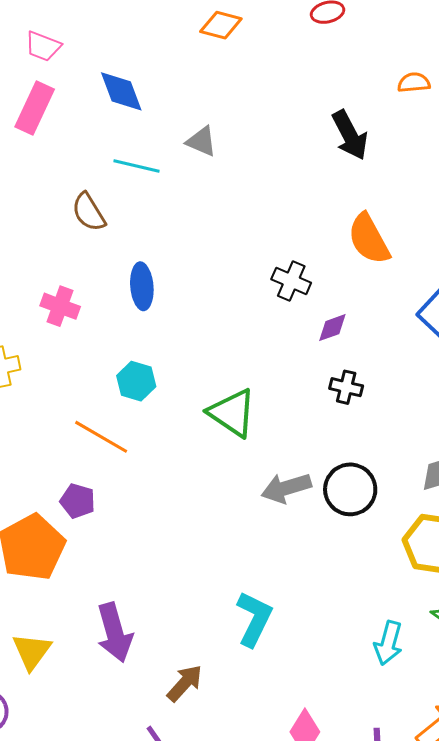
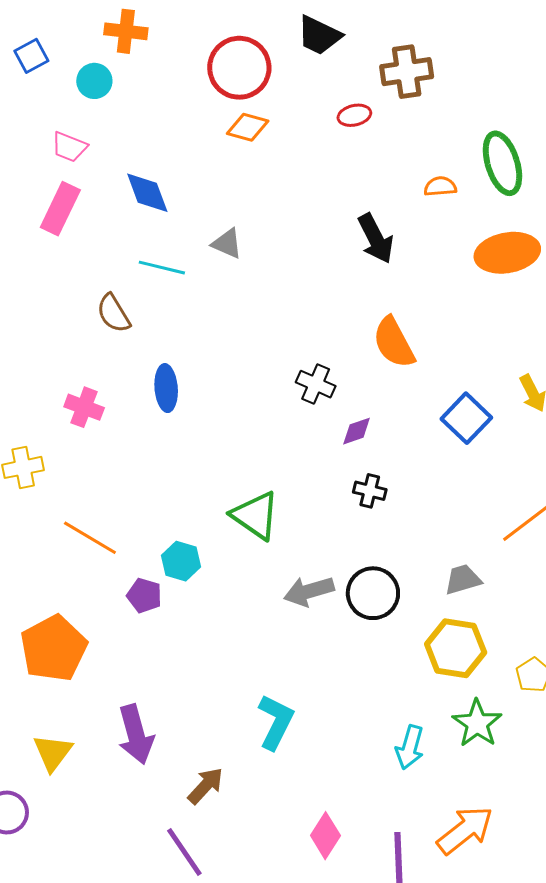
cyan hexagon: (136, 381) -> (181, 561), moved
orange line: (101, 437) -> (90, 538), moved
purple pentagon: (78, 501) -> (144, 595), moved

